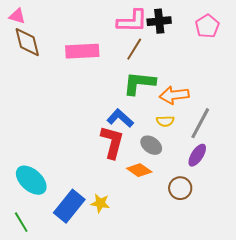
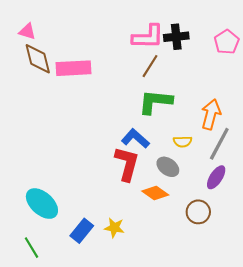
pink rectangle: (82, 51) -> (73, 68), moved
orange arrow: (174, 95) -> (211, 114), moved, turned 112
blue rectangle: (69, 206) -> (82, 231), size x0.7

